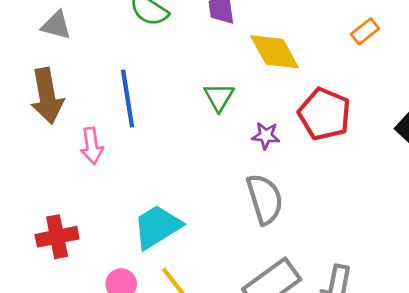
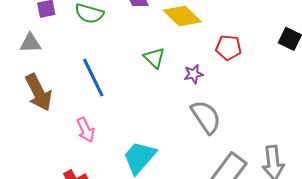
red pentagon: (325, 114) -> (229, 48), size x0.7
pink arrow: (92, 146) -> (86, 130), moved

